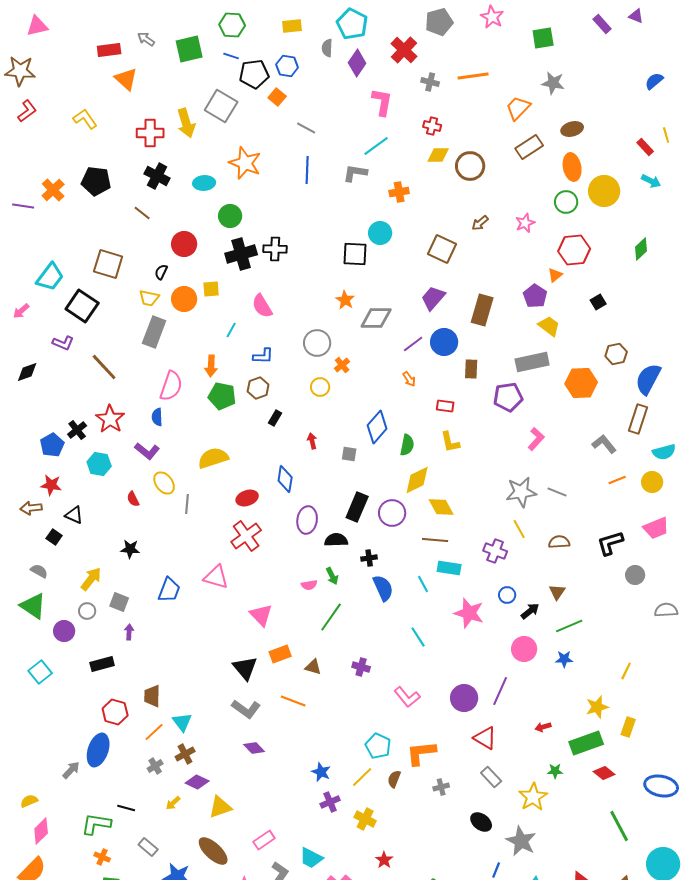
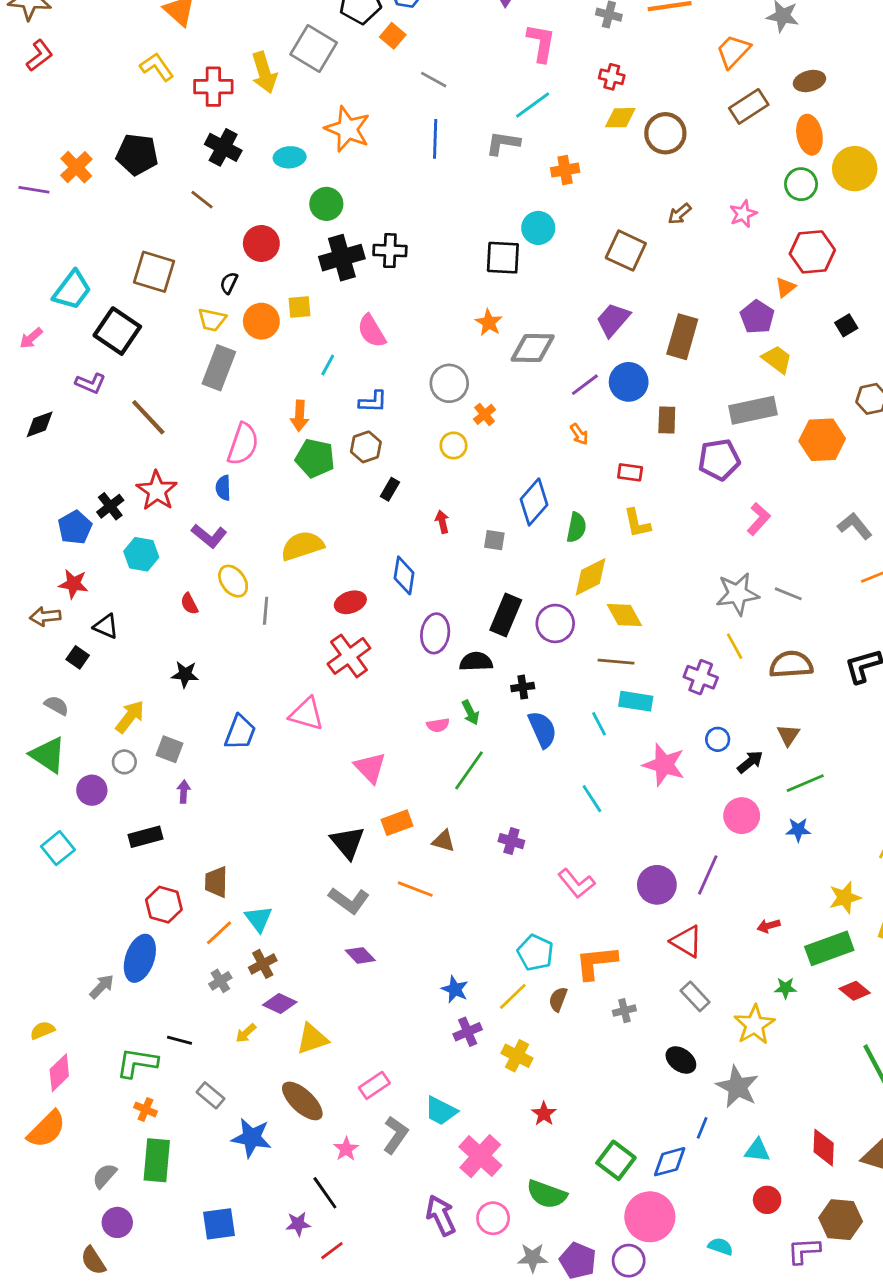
yellow L-shape: (85, 119) -> (157, 67), moved
brown semicircle: (559, 542) -> (791, 664), size x1.4

